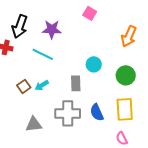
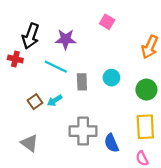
gray rectangle: (76, 83) -> (82, 82), moved
blue semicircle: (97, 112) -> (111, 143), moved
gray triangle: (34, 124) -> (29, 143), moved, turned 42

